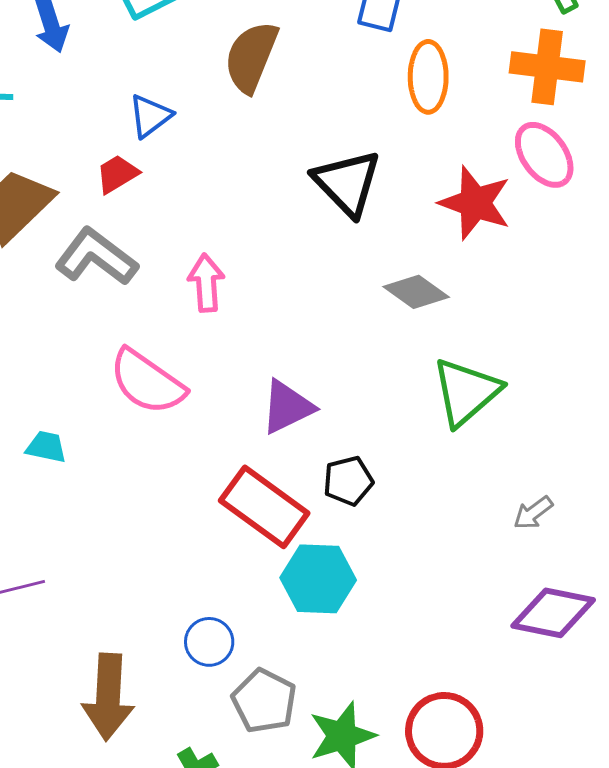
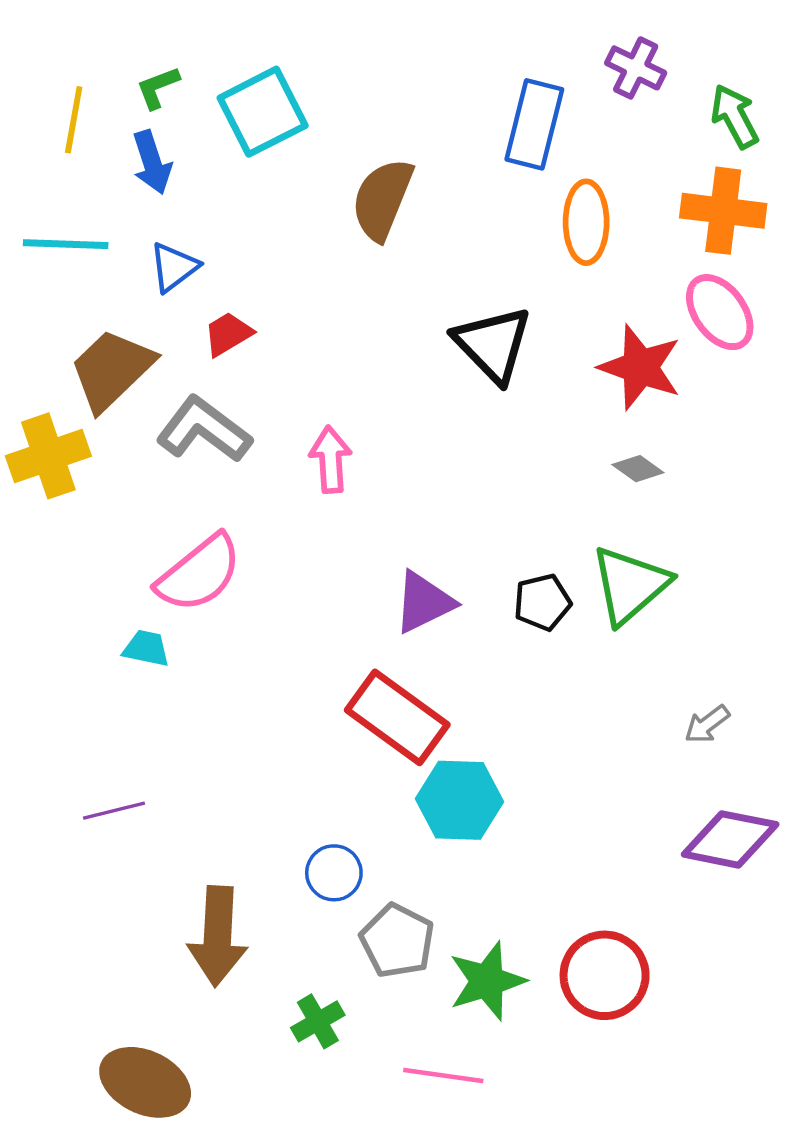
blue triangle: (150, 116) -> (174, 267), moved
gray diamond: (416, 292) -> (638, 469), moved, size x0.7
pink semicircle: (147, 382) -> (199, 573), moved, turned -74
black pentagon: (348, 481) -> (542, 602), moved

